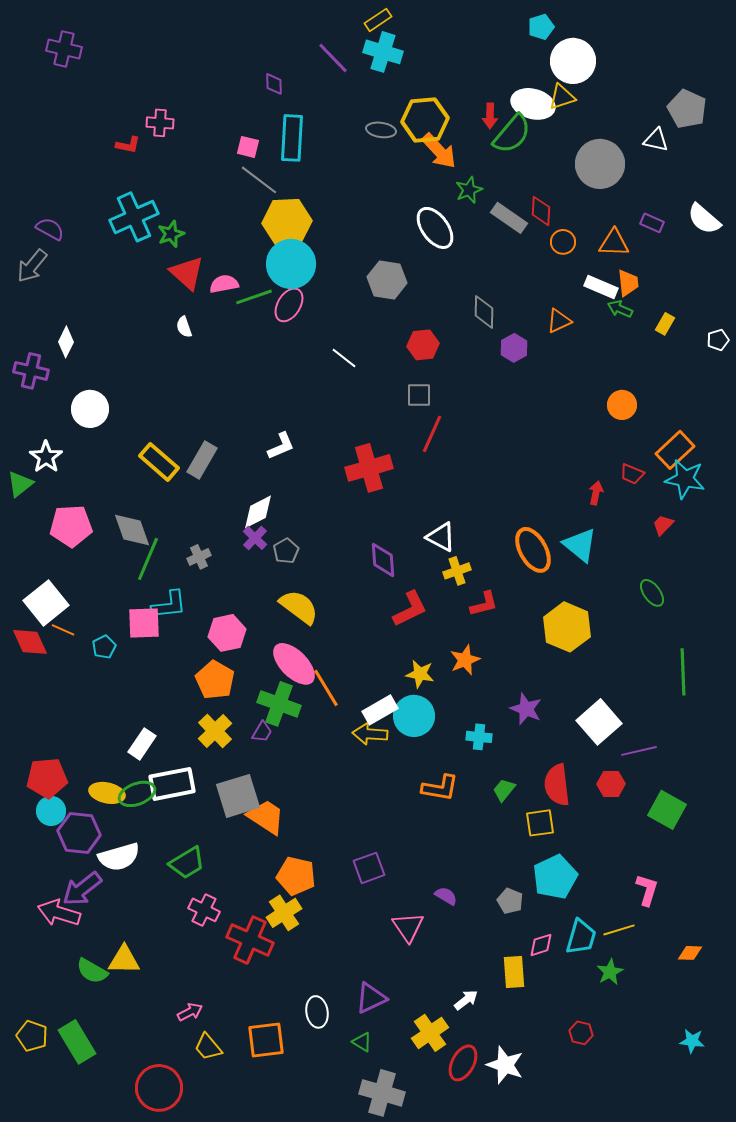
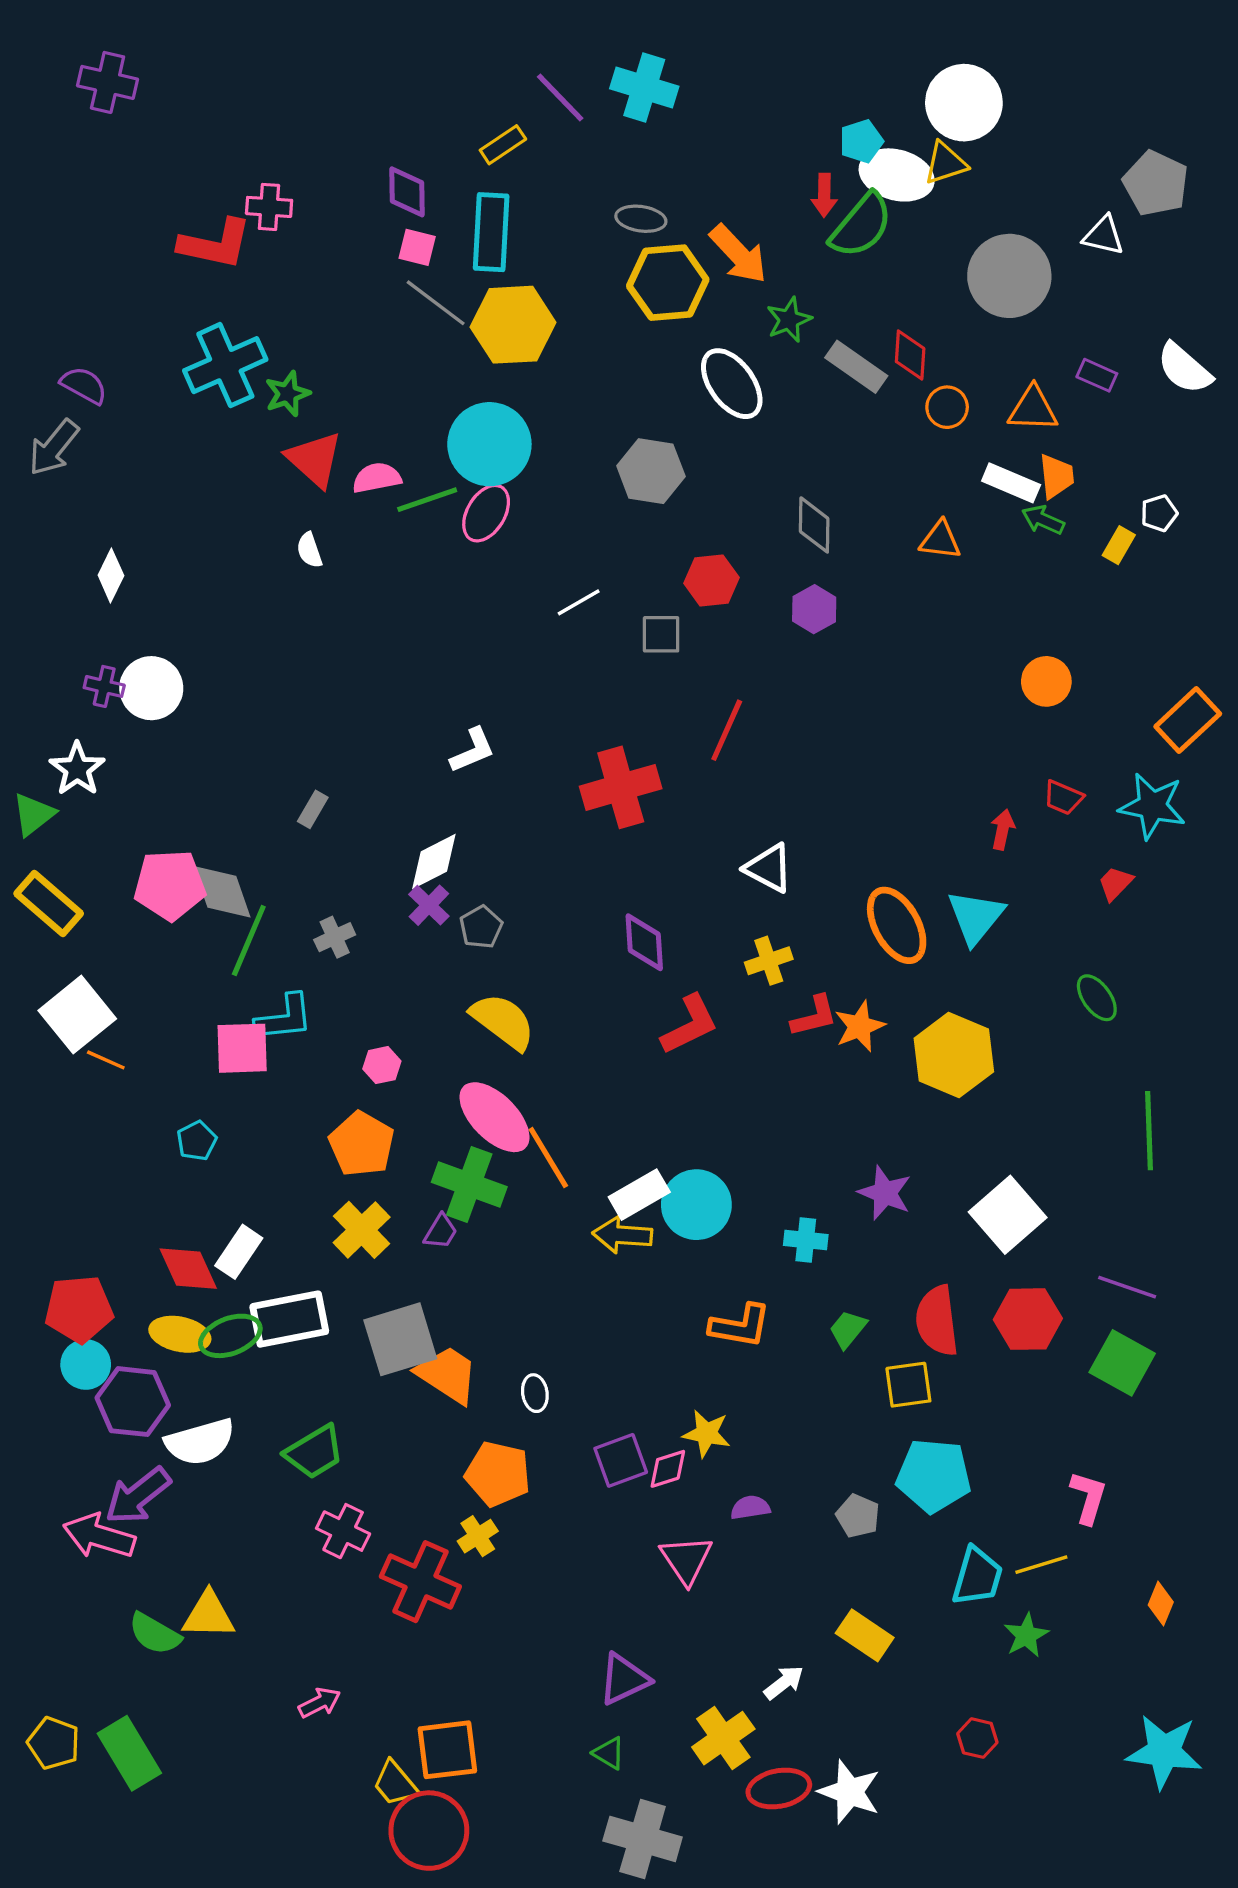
yellow rectangle: (378, 20) -> (503, 145), moved
cyan pentagon: (541, 27) -> (861, 141), moved
purple diamond: (274, 84) -> (407, 192), moved, size x1.4
yellow hexagon: (425, 120) -> (668, 283), moved
red L-shape: (128, 145) -> (215, 244), size x1.8
yellow hexagon: (287, 222) -> (513, 325), moved
orange triangle: (559, 321) -> (940, 540), turned 32
white pentagon: (718, 340) -> (1159, 513), moved
purple hexagon: (514, 348) -> (814, 609), moved
white line: (344, 358) -> (579, 602), turned -68
purple cross: (31, 371) -> (104, 686), moved, size x0.7
gray square: (419, 395) -> (661, 634), moved
orange rectangle: (675, 450) -> (1188, 720), moved
gray rectangle: (202, 460) -> (313, 809), moved, size x0.6
yellow rectangle: (159, 462) -> (49, 904), moved
pink pentagon: (71, 526) -> (170, 885), moved
white triangle: (441, 537) -> (769, 868), moved
cyan triangle: (580, 545) -> (976, 917), turned 30
pink hexagon: (227, 633) -> (382, 1065), size x0.6
red diamond: (30, 642) -> (188, 1269), moved
cyan pentagon: (104, 647) -> (197, 1141), moved
orange star: (465, 660) -> (860, 1026), moved
yellow star: (420, 674) -> (706, 1433), moved
purple line: (639, 751) -> (1127, 1287), moved, turned 32
red hexagon: (611, 784) -> (1028, 1319), size x1.4
cyan pentagon: (555, 877) -> (934, 1476), turned 30
purple semicircle: (446, 896) -> (750, 1508), turned -40
yellow cross: (284, 913) -> (478, 1536), size x0.7
pink diamond: (541, 945) -> (668, 1469), moved
orange diamond: (690, 953) -> (1161, 1603), turned -70
yellow rectangle: (514, 972) -> (865, 1635), turned -52
white ellipse: (317, 1012) -> (535, 1393), moved, size x0.7
cyan star: (692, 1041) -> (1164, 1751), size x1.8
yellow trapezoid: (208, 1047) -> (395, 1783), moved
red ellipse: (463, 1063) -> (779, 1788), turned 51
red circle: (159, 1088) -> (429, 1831), moved

